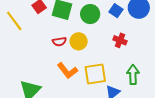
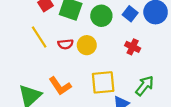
yellow line: (14, 21) -> (39, 37), moved
orange L-shape: (67, 71) -> (60, 86), moved
green arrow: (133, 75) -> (145, 86), turned 36

